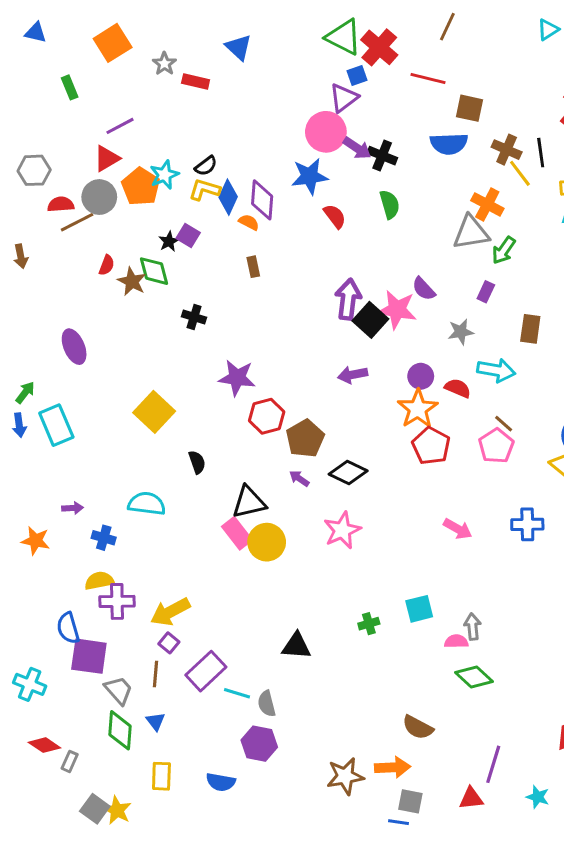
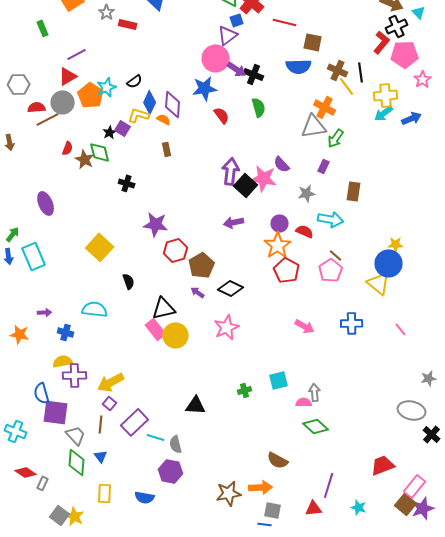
yellow L-shape: (204, 190) -> (139, 115), moved

